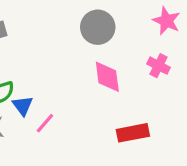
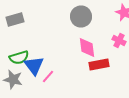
blue triangle: (23, 106) -> (34, 66), size x1.5
red rectangle: (133, 133) -> (99, 64), moved

